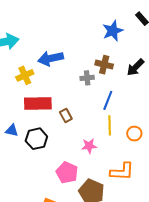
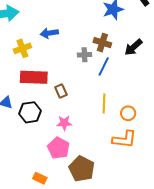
blue arrow: (51, 58) -> (49, 33), size x0.7
blue line: (108, 100) -> (104, 67), moved
pink star: (89, 146) -> (64, 123), moved
orange L-shape: (122, 172) -> (124, 139), moved

